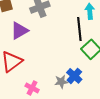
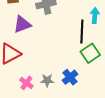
gray star: (61, 82) -> (47, 80), moved

